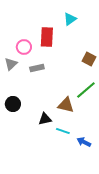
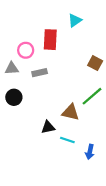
gray triangle: (11, 64) -> (12, 68), turned 40
black circle: (13, 104) -> (14, 97), moved
blue arrow: (84, 142) -> (90, 152), turned -104

